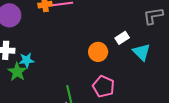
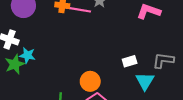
gray L-shape: (153, 16) -> (163, 60), moved
orange circle: (98, 52) -> (90, 81), moved

